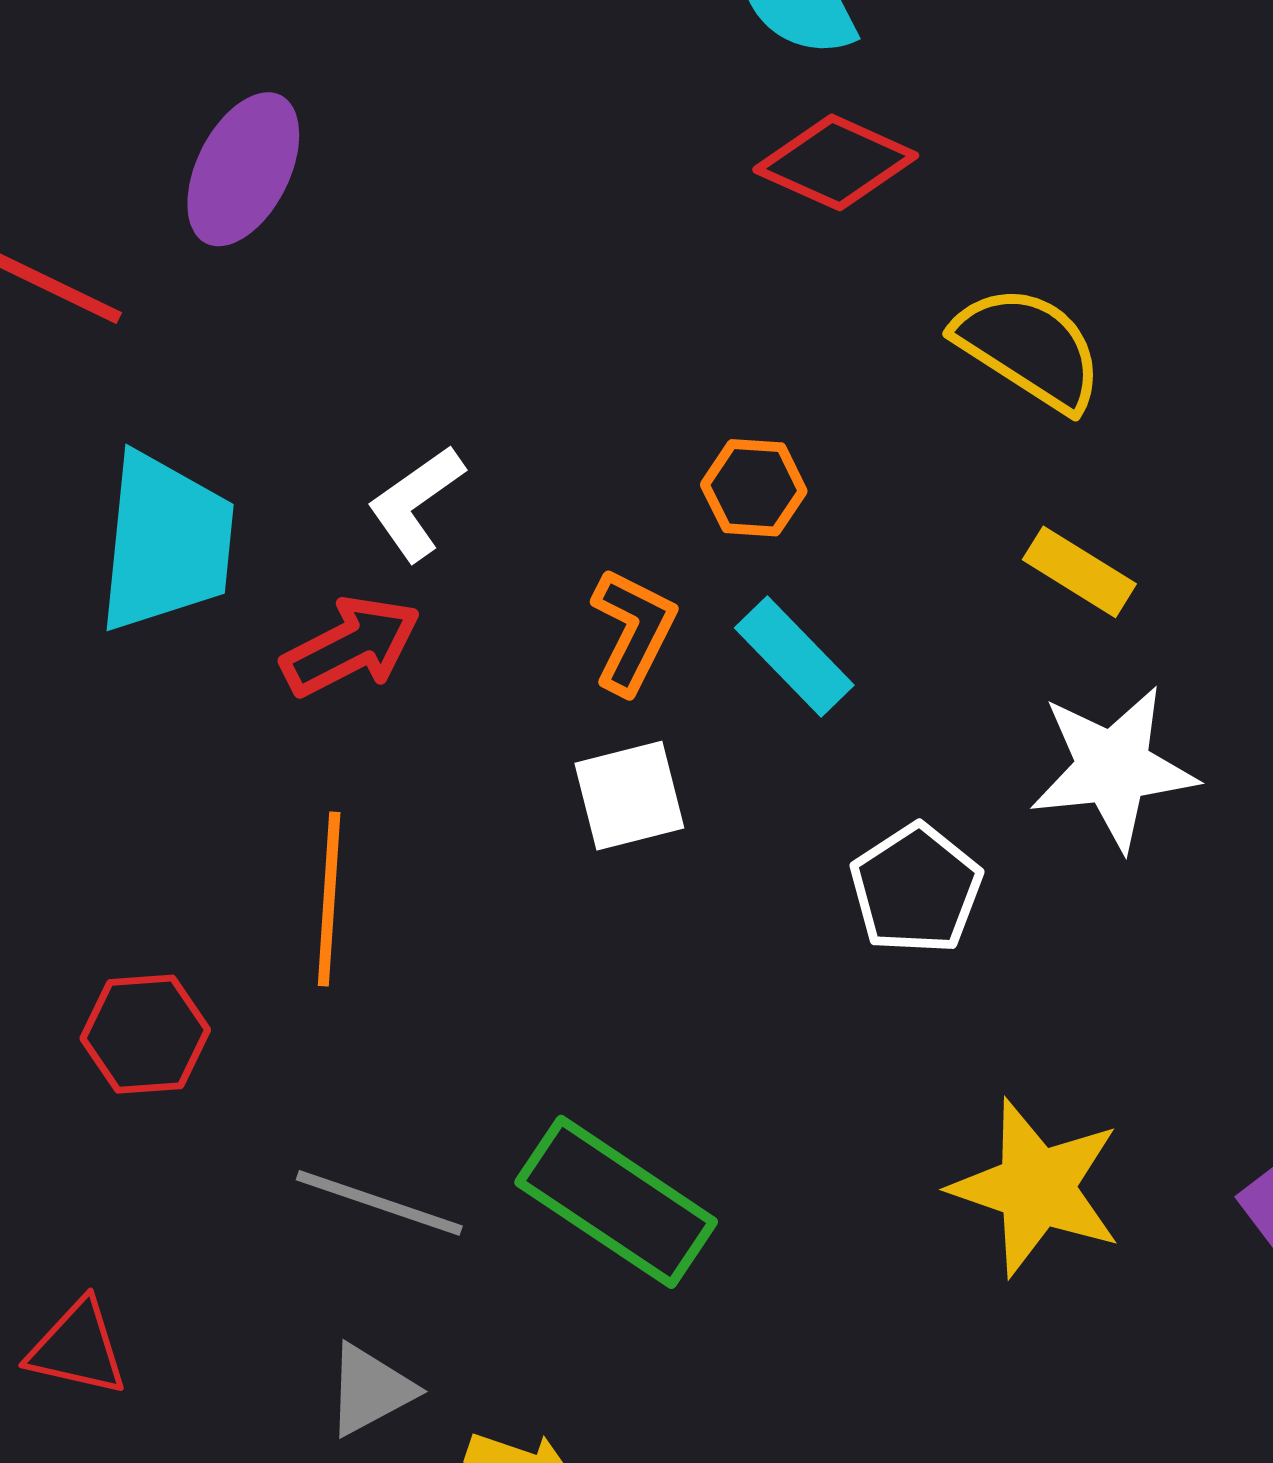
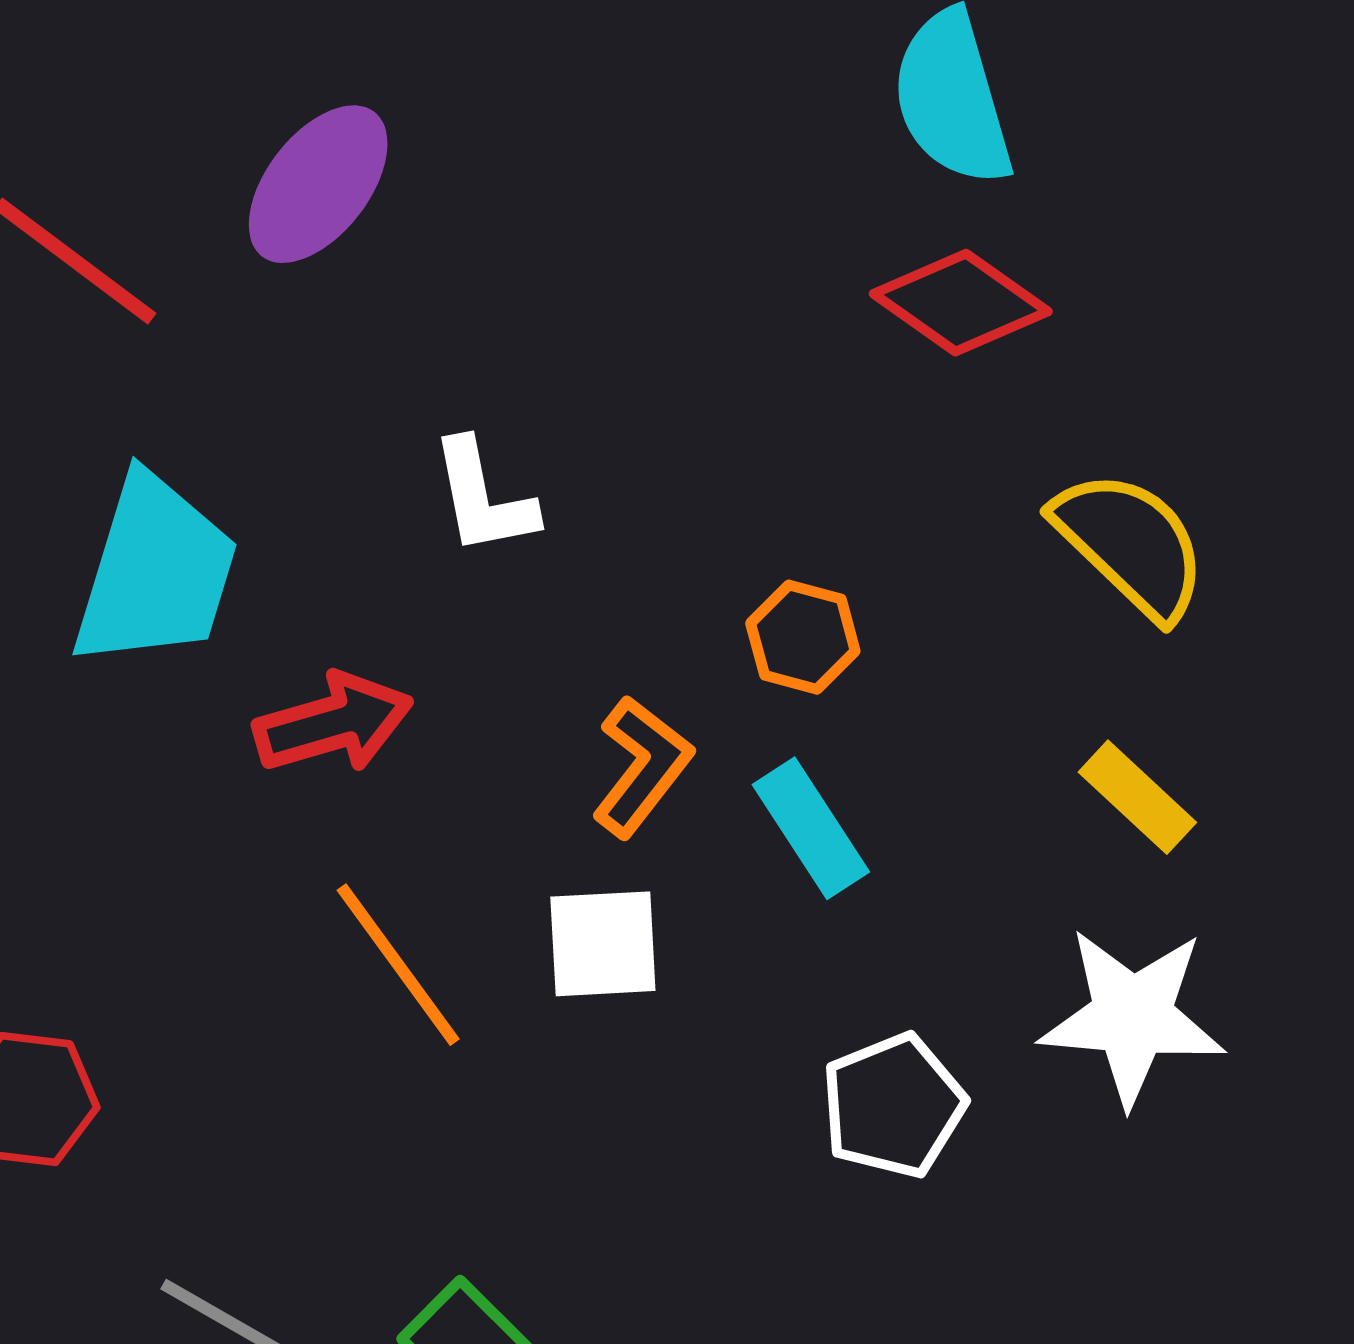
white L-shape: (416, 503) -> (483, 497), moved, turned -77
orange line: (329, 899) -> (398, 965), moved, turned -51

